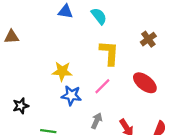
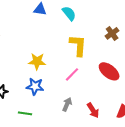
blue star: (71, 95) -> (35, 86), moved

